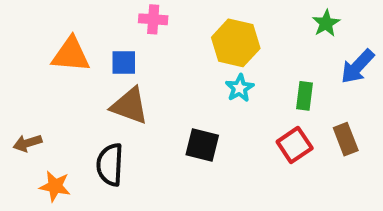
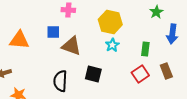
orange triangle: (71, 55) -> (19, 40), moved
blue arrow: (357, 66) -> (172, 34), turned -36
brown triangle: (130, 106) -> (71, 46), moved
black semicircle: (110, 165) -> (60, 81), moved

